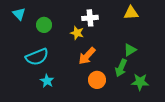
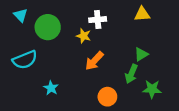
green circle: (44, 25) -> (48, 27), size x1.5
cyan semicircle: (37, 57) -> (25, 60), moved
orange circle: (97, 80) -> (107, 97), moved

